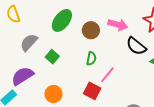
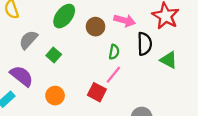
black semicircle: (136, 46) -> (145, 44), turned -130
green semicircle: (91, 59) -> (114, 52), moved
purple semicircle: (23, 76) -> (22, 76), turned 70

